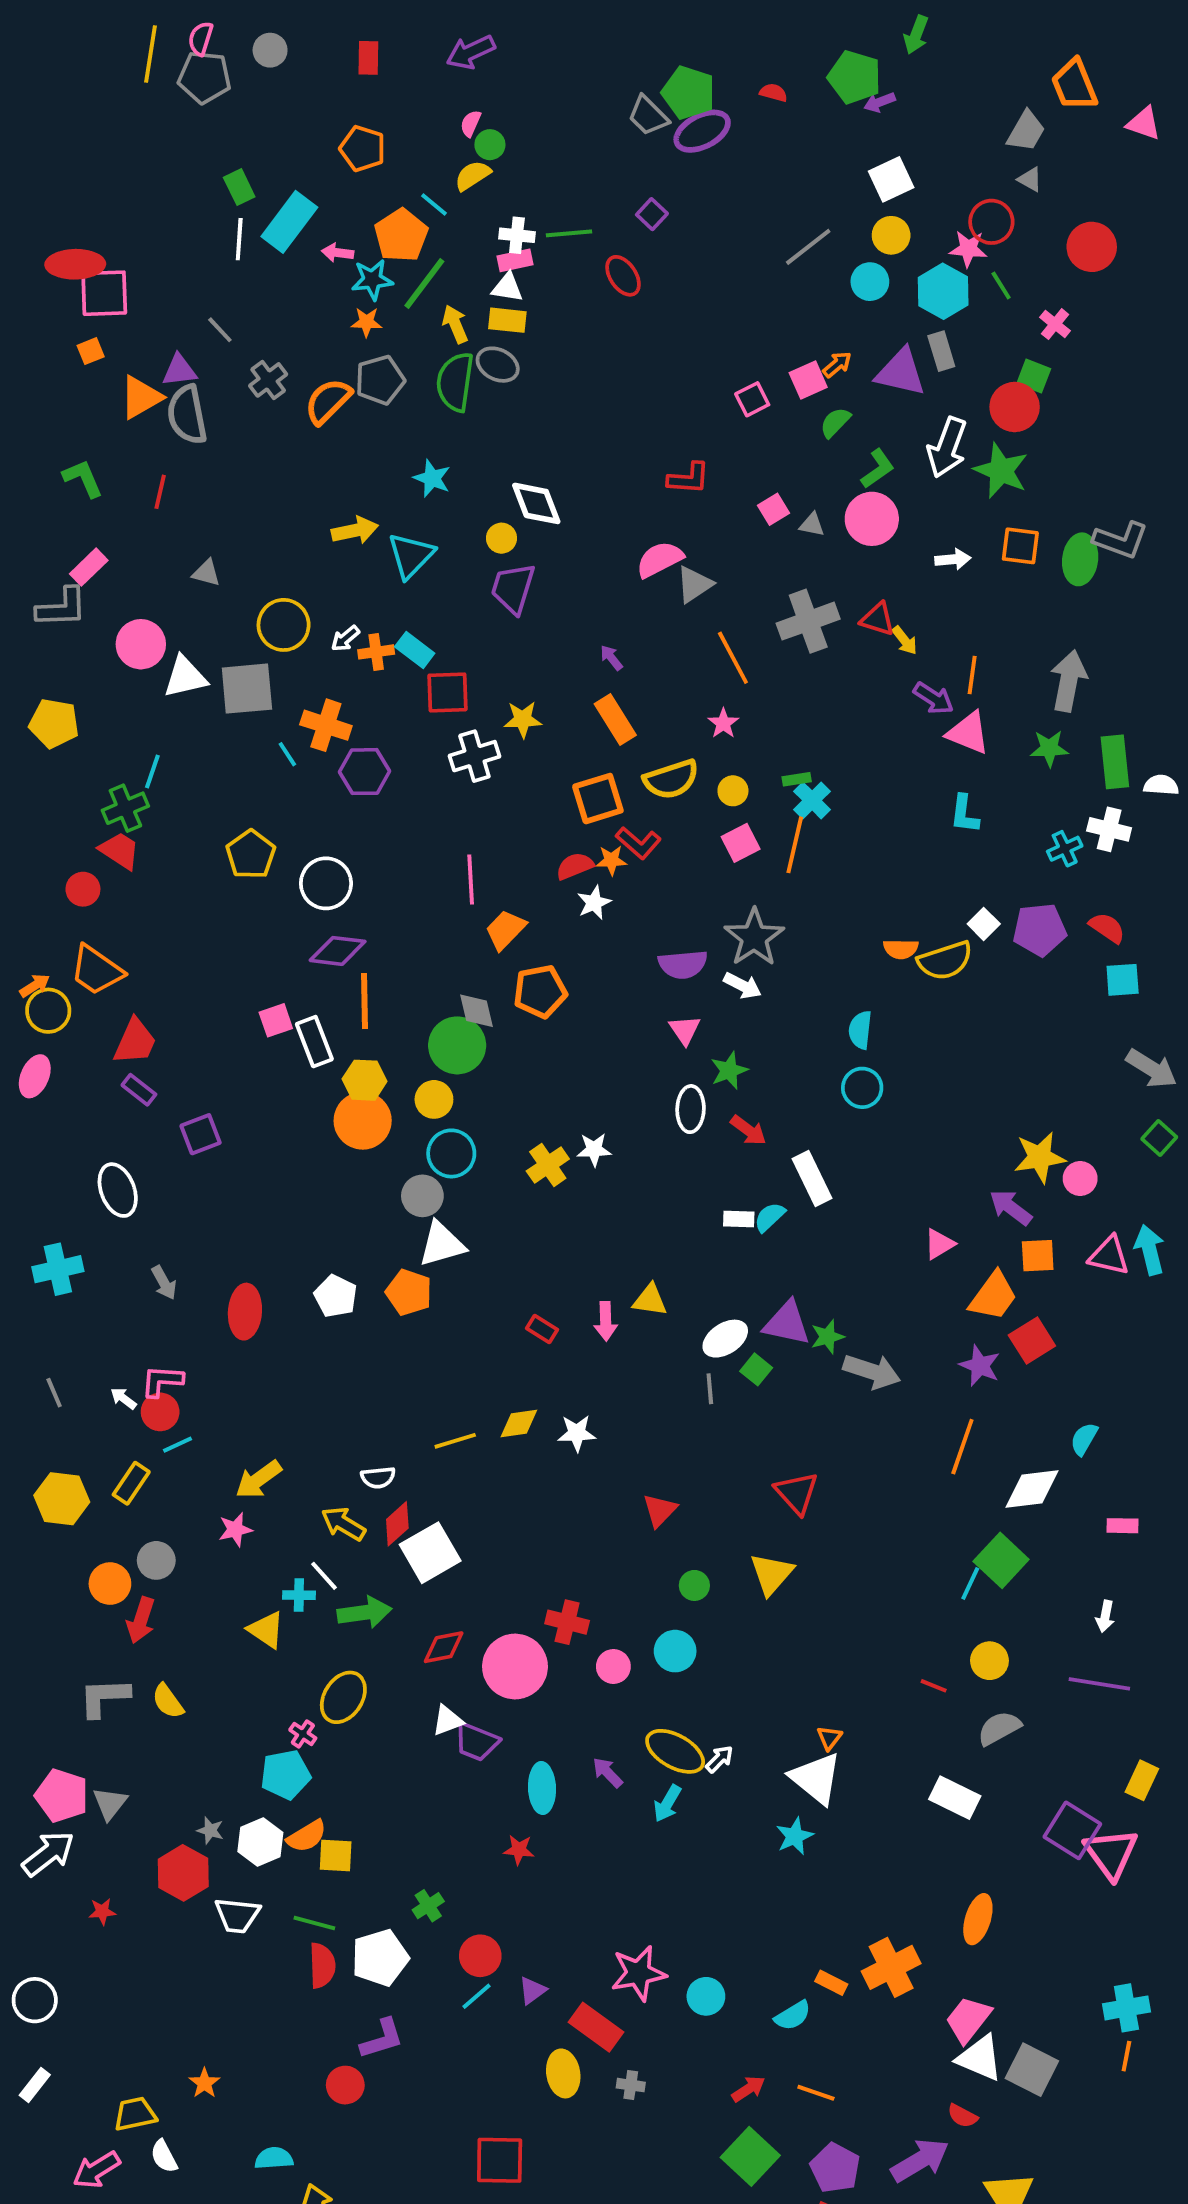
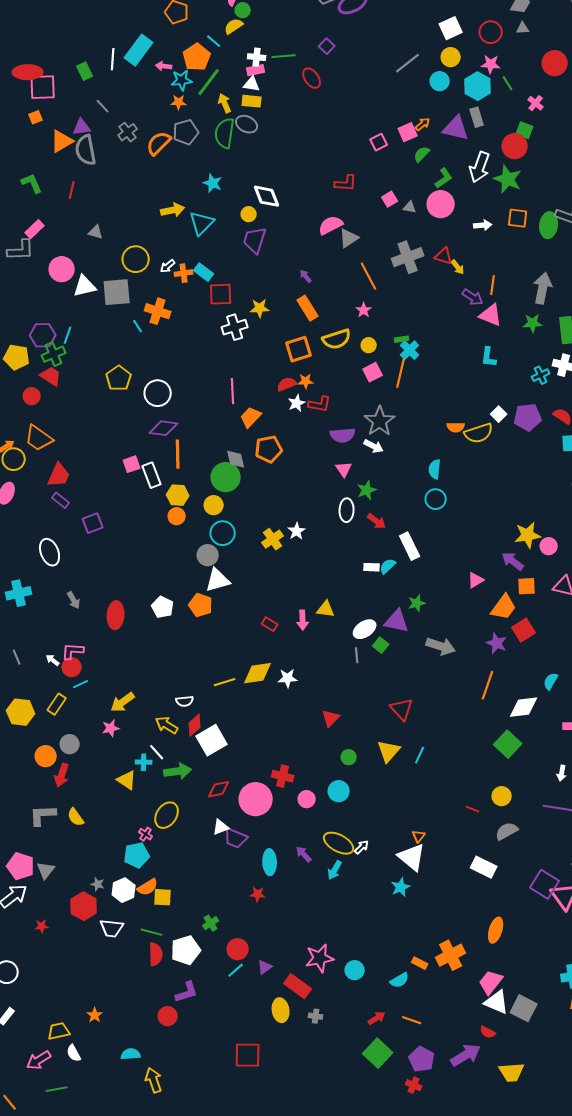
gray triangle: (1030, 179) -> (523, 28), turned -32
green rectangle: (239, 187) -> (85, 71), moved
red circle: (991, 222) -> (491, 32), moved
yellow pentagon: (54, 723) -> (17, 357), moved
purple hexagon: (365, 772) -> (43, 335), moved
red L-shape: (638, 843) -> (320, 404), moved, turned -30
orange circle: (363, 1121) -> (177, 516), size x0.6
white star: (594, 1150) -> (297, 531), turned -30
green star: (827, 1337) -> (417, 603), moved
yellow diamond: (519, 1423) -> (258, 673), size x1.4
cyan line: (970, 1584) -> (420, 755), moved

